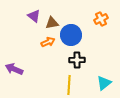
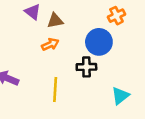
blue circle: (71, 35) -> (99, 42), moved
yellow line: (69, 85) -> (55, 89), moved

